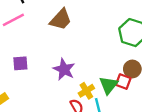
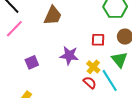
red square: (123, 82) -> (98, 40), moved
green triangle: (109, 85) -> (119, 60), moved

